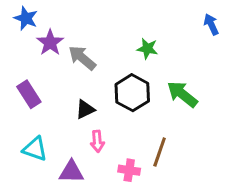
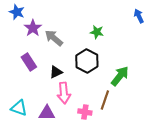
purple rectangle: (29, 94) -> (29, 62), moved
green arrow: (182, 94) -> (120, 76), moved, turned 90
pink arrow: (97, 141) -> (64, 93), size x1.5
cyan triangle: (35, 149) -> (19, 108), moved

